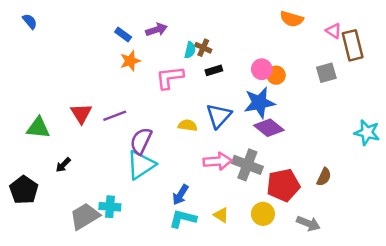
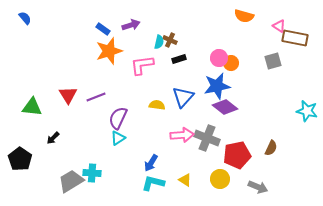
brown rectangle: (353, 45) -> (295, 38), turned -65
orange star: (130, 61) -> (109, 51), size x1.5
cyan triangle: (141, 165) -> (118, 138), size x0.6

